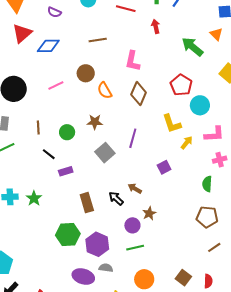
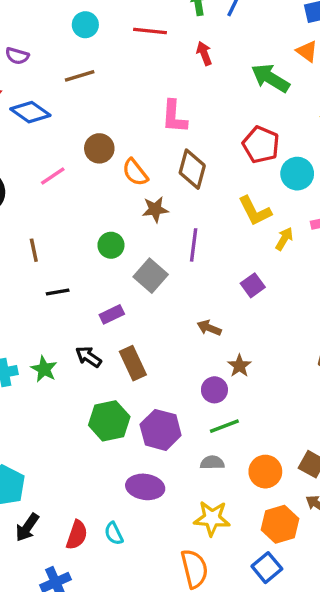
purple semicircle: (54, 12) -> (17, 56), moved
brown line: (98, 40) -> (80, 76), moved
blue diamond: (48, 46) -> (30, 112), turned 45
brown star: (95, 122) -> (155, 209), moved
green circle: (67, 132) -> (111, 245), moved
black line: (49, 154) -> (58, 292), turned -40
purple rectangle: (66, 171) -> (112, 314), moved
black arrow: (116, 198) -> (88, 357), moved
gray semicircle: (106, 268) -> (212, 463), moved
orange circle: (144, 279) -> (265, 472), moved

